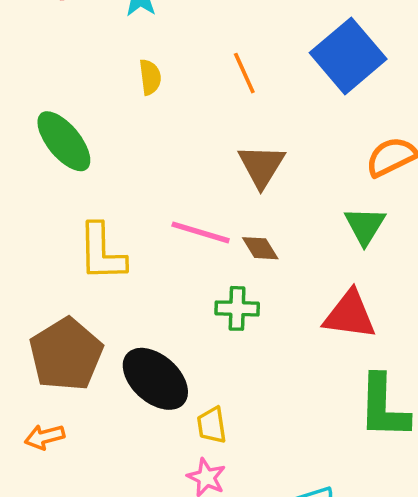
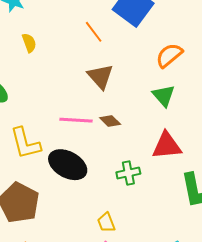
orange line: (244, 73) -> (94, 32), moved
green cross: (237, 308) -> (128, 173), moved
black ellipse: (155, 379) -> (68, 165), moved

